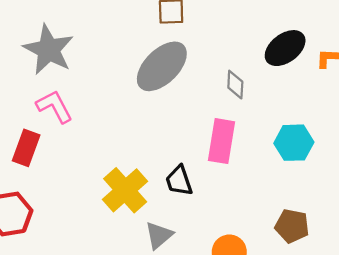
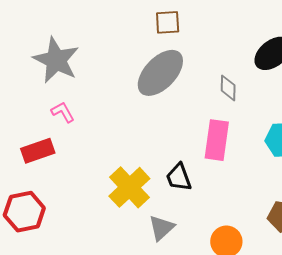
pink L-shape: (54, 106) -> (63, 112), size x0.7
red rectangle: (26, 148) -> (38, 151), turned 52

